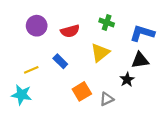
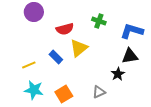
purple circle: (37, 26) -> (34, 12), moved
yellow triangle: (100, 53) -> (79, 48), moved
orange square: (82, 91) -> (64, 94), moved
cyan star: (22, 95) -> (34, 90), moved

